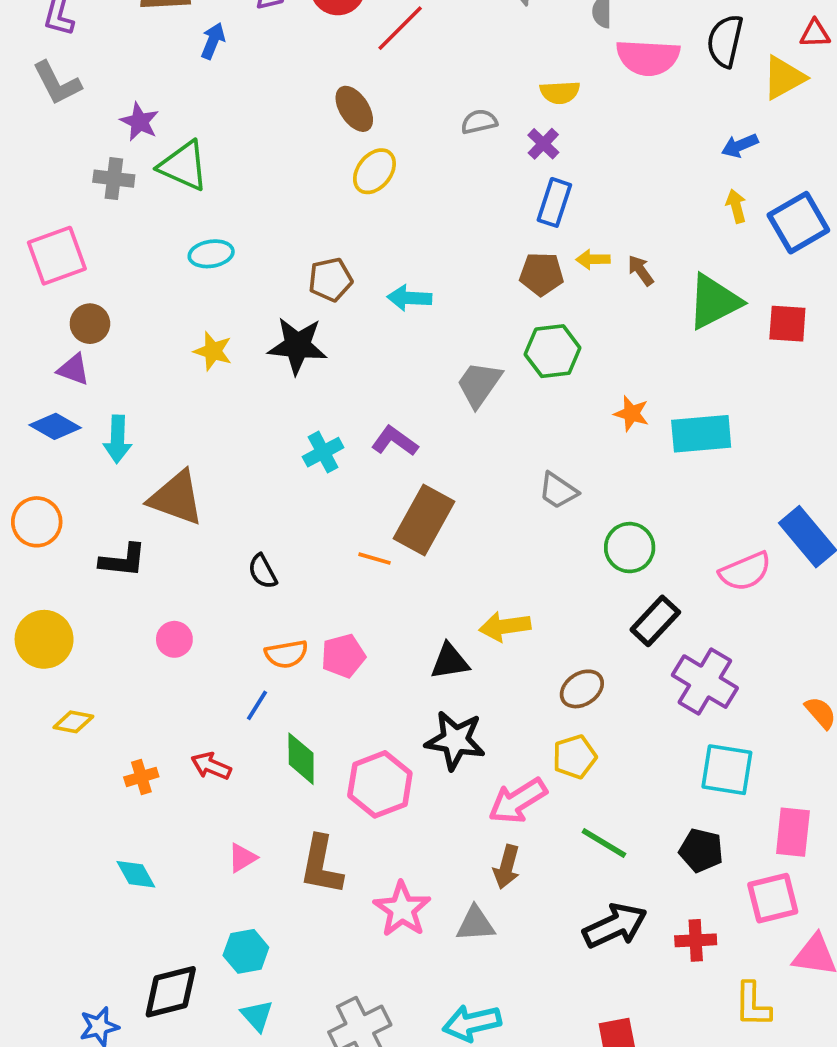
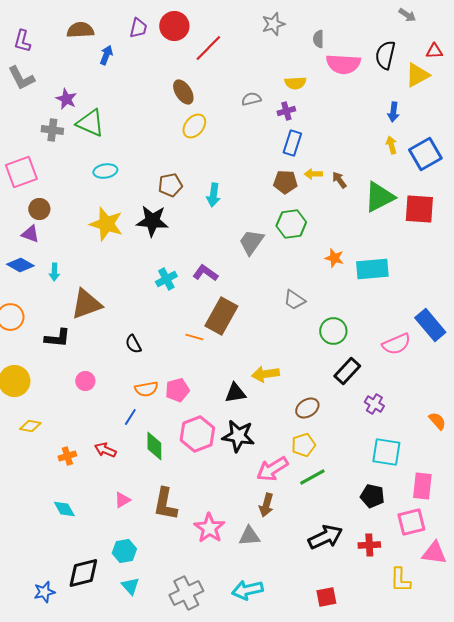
purple cross: (543, 144) -> (286, 111), turned 30
blue arrow: (740, 146) -> (393, 112), turned -60
cyan arrow: (409, 298) -> (213, 195), turned -85
red square: (787, 324) -> (419, 209), size x1.4
yellow star: (213, 351) -> (106, 224), size x1.6
cyan arrow: (117, 439) -> (54, 272), size x0.7
brown triangle: (176, 498) -> (86, 304), turned -40
purple cross: (705, 682) -> (374, 404), size x0.6
pink hexagon: (380, 784) -> (197, 434), moved
green line: (604, 843) -> (312, 477), moved, turned -60

